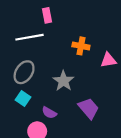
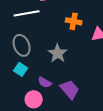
gray ellipse: (24, 72) -> (22, 45), turned -55
purple trapezoid: (89, 108) -> (70, 89), moved

